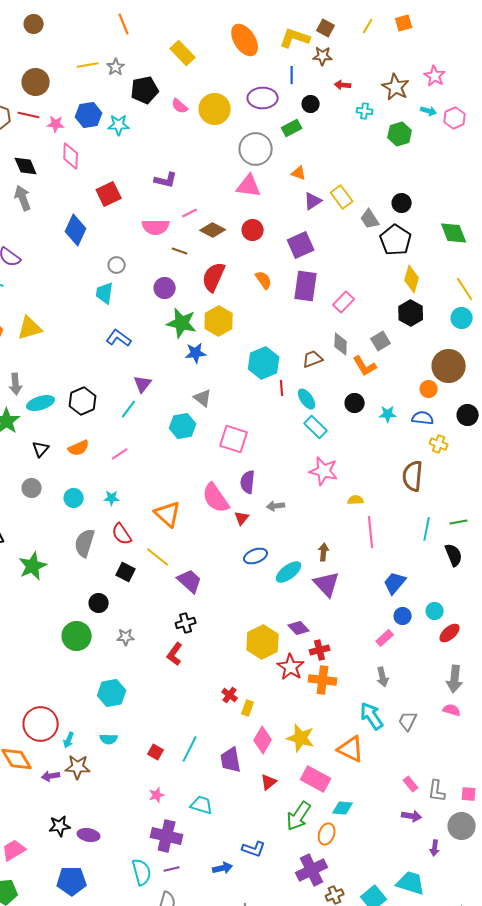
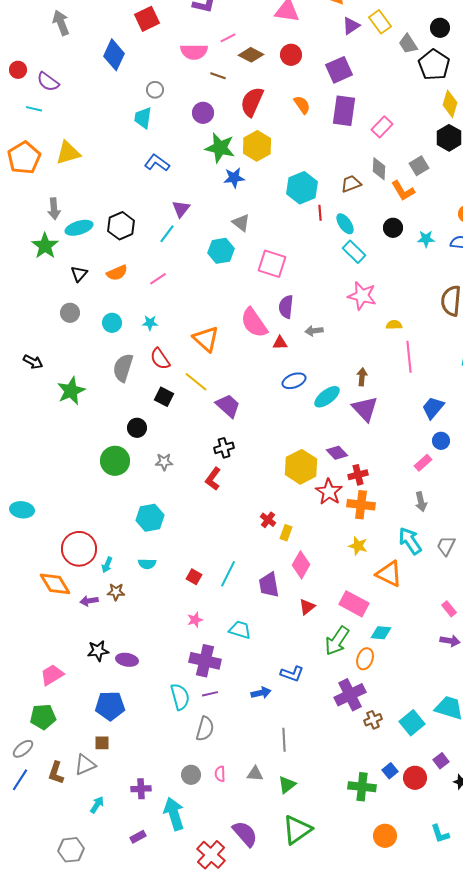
red triangle: (242, 518) -> (280, 343), turned 49
yellow star: (301, 738) -> (358, 546), moved, size x0.7
brown star: (78, 767) -> (116, 592), size x0.7

